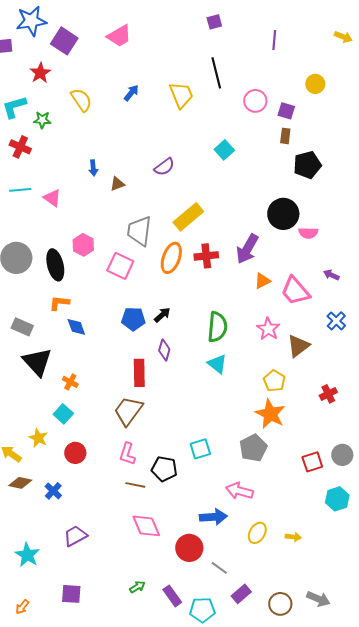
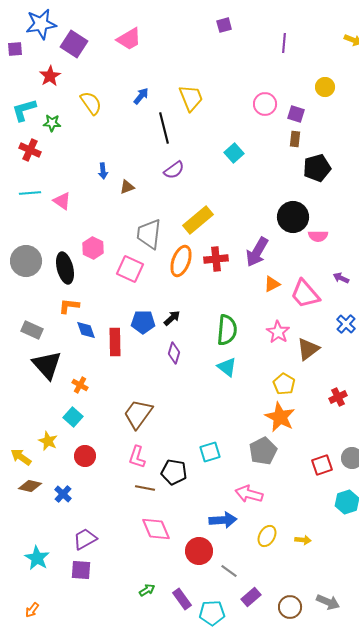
black line: (216, 73) -> (164, 128), moved
red rectangle: (139, 373) -> (115, 342), moved
purple square: (71, 594) -> (81, 570), moved

